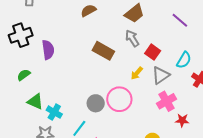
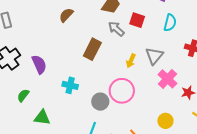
brown rectangle: (103, 51) -> (92, 49), turned -75
red square: (153, 52) -> (137, 20), moved
cyan semicircle: (184, 60) -> (170, 23), moved
cyan cross: (54, 112) -> (70, 85), moved

